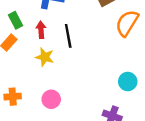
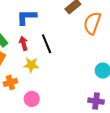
orange cross: (13, 97) -> (10, 82), moved
pink circle: (51, 99) -> (32, 99), moved

